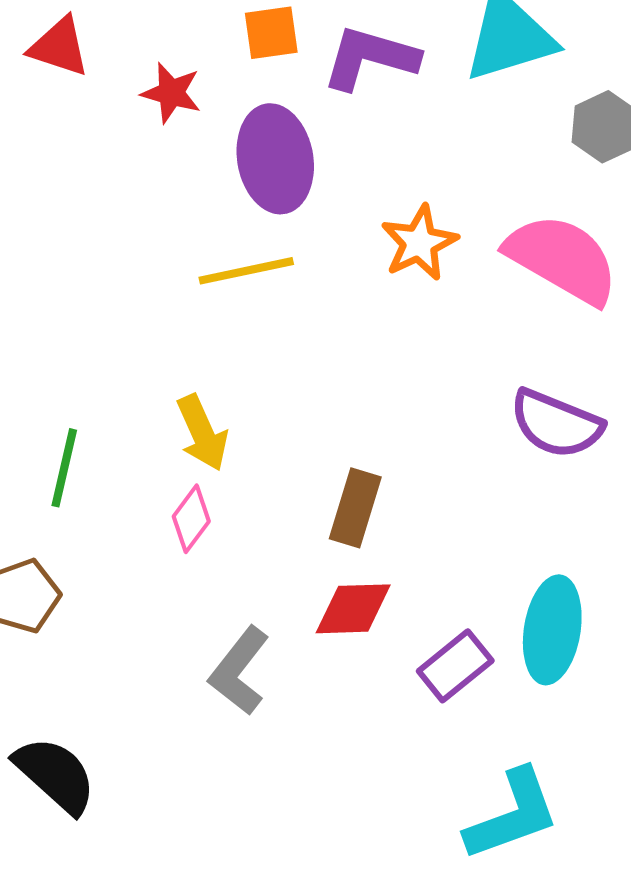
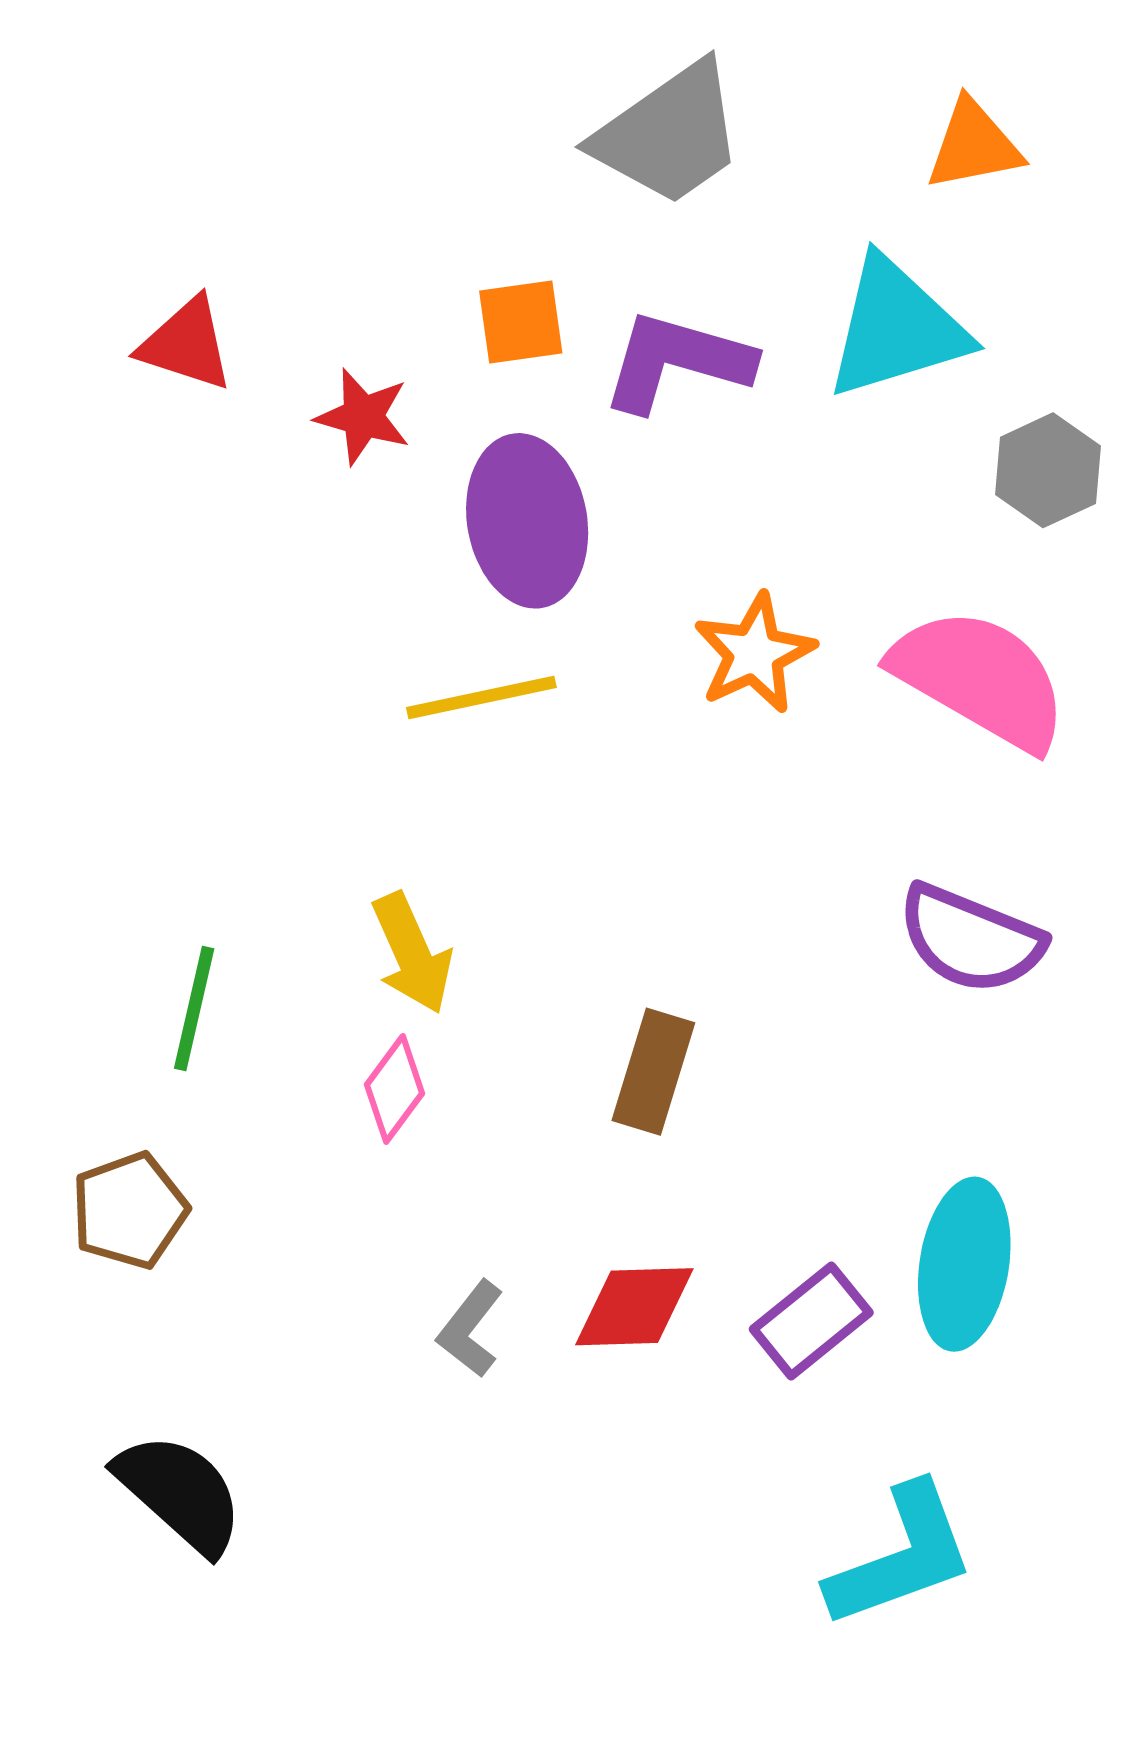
red diamond: (353, 609) -> (634, 1307), moved
gray L-shape: (239, 671) -> (470, 1329), size x0.7

